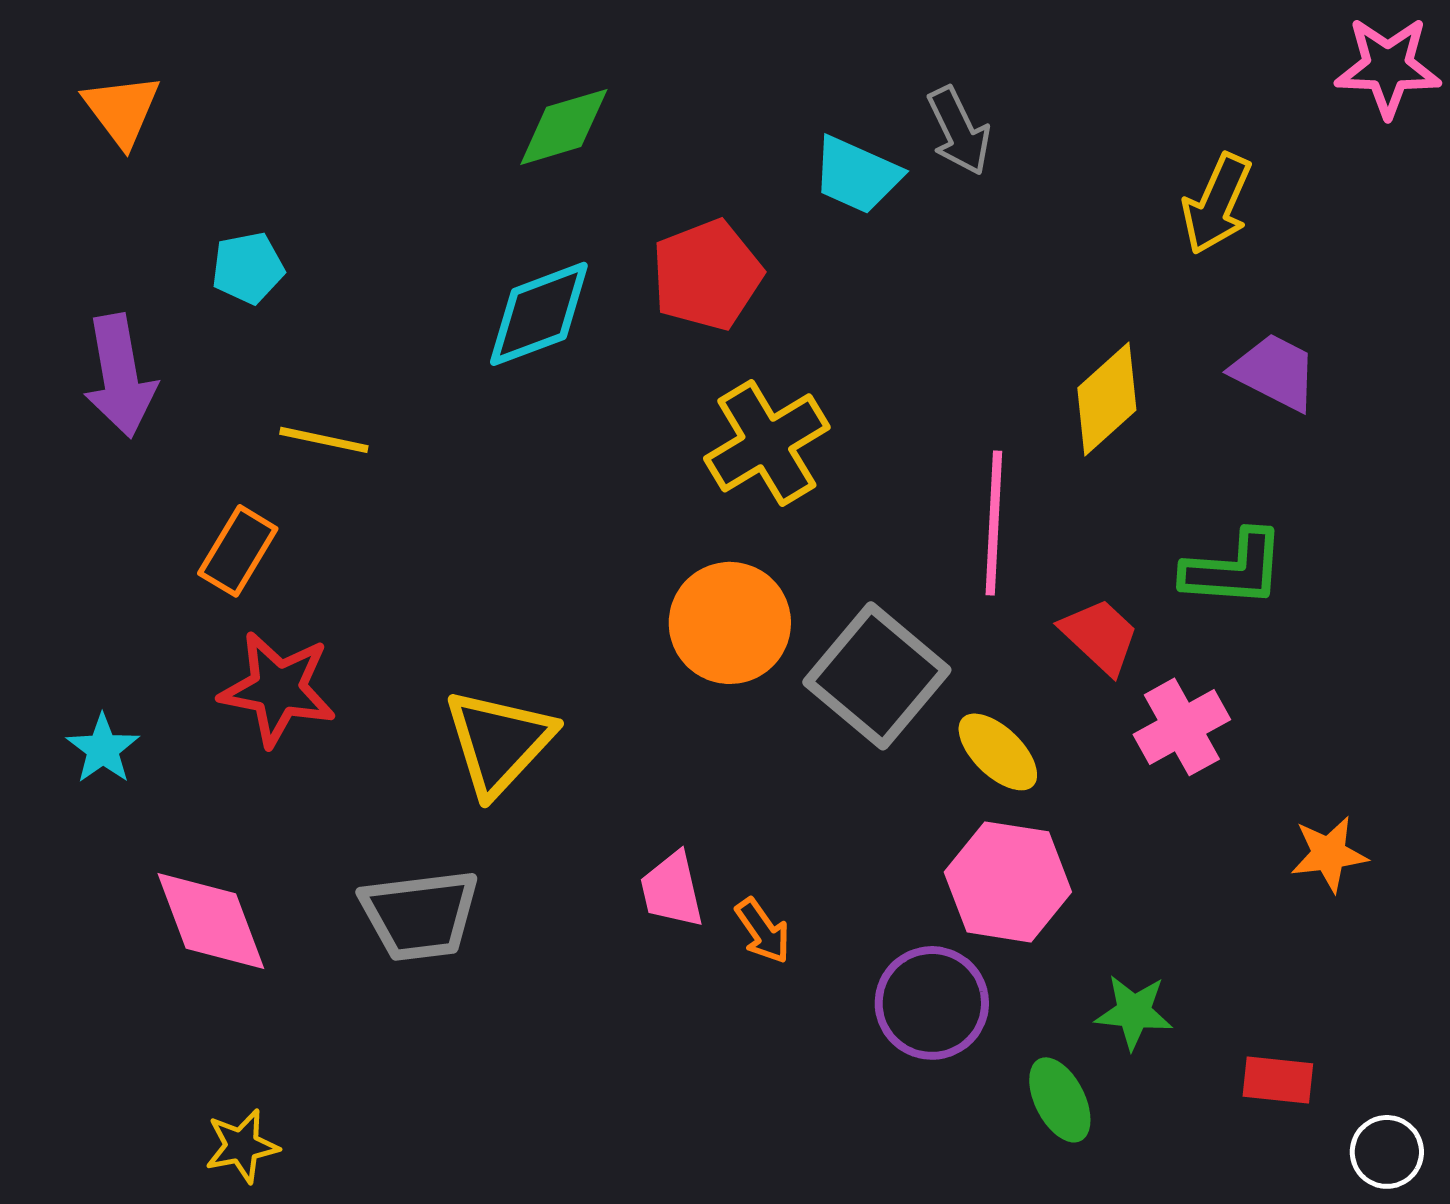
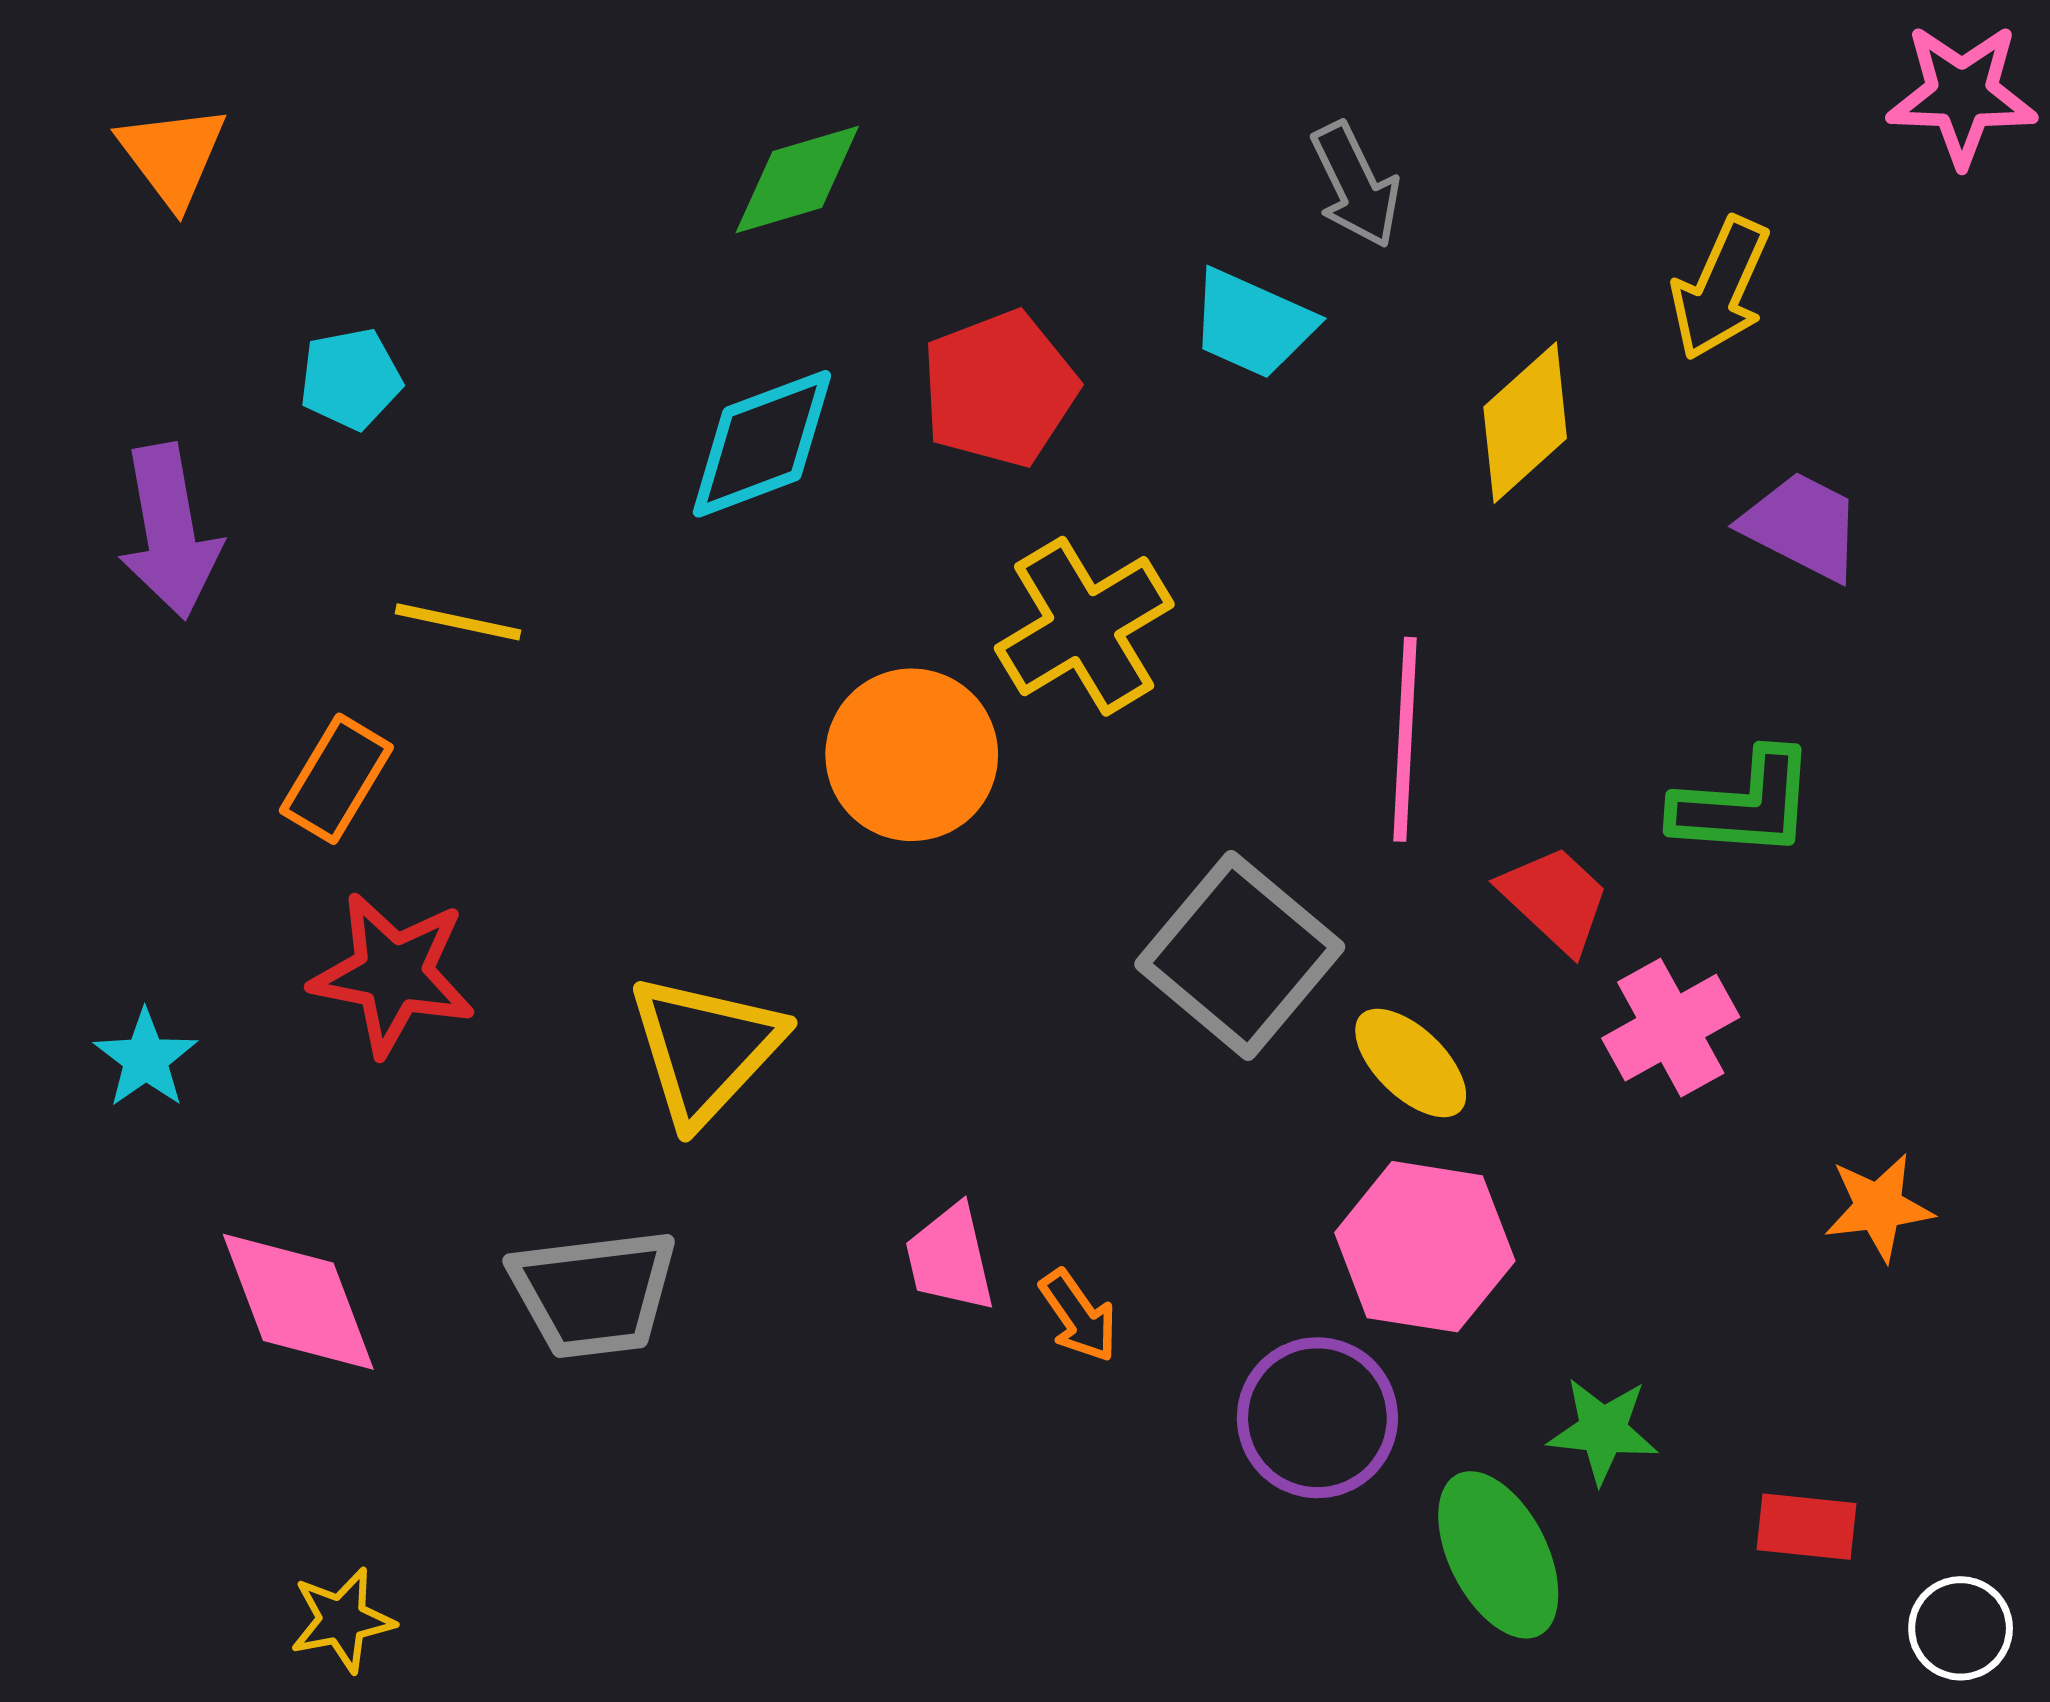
cyan trapezoid: (857, 175) -> (1252, 324), moved
yellow diamond: (1107, 399) -> (1525, 423), moved
orange circle: (730, 623) -> (912, 755), moved
green ellipse: (1060, 1100) -> (1498, 1555), size x1.4

